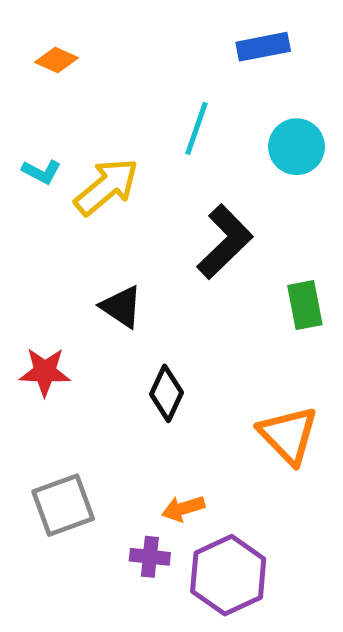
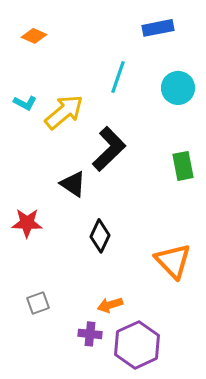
black L-shape: (225, 242) -> (109, 149), moved
green rectangle: (305, 305) -> (183, 166), moved
gray square: (63, 505) -> (38, 303), size x0.6

